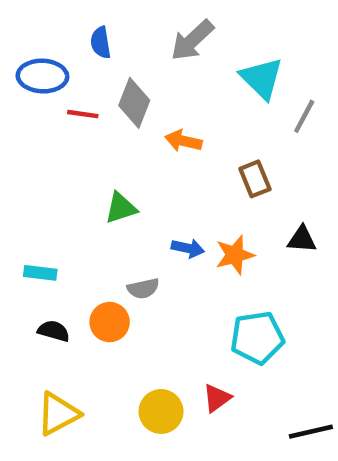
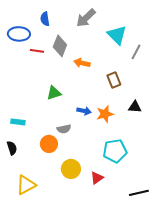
black semicircle: (54, 331) -> (12, 148), moved, turned 56
yellow circle: (161, 411) -> (71, 169), moved

